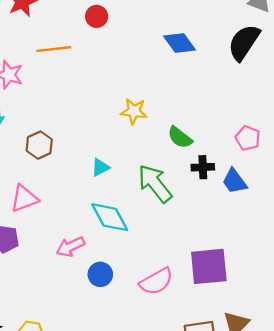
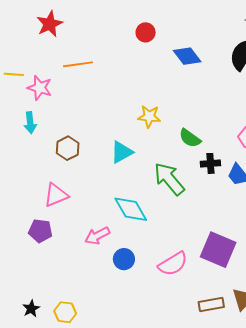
red circle: (97, 16) -> (146, 32), moved
cyan triangle: (100, 167) -> (122, 152), moved, size x1.4
purple square: (209, 266) -> (218, 250), turned 30

